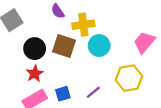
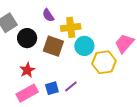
black circle: (35, 49) -> (27, 38), moved
yellow hexagon: (129, 78) -> (104, 62), moved
purple line: (93, 92) -> (71, 86), moved

